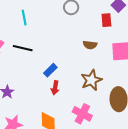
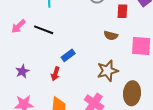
red rectangle: (106, 20) -> (122, 11), moved
red arrow: (55, 88) -> (55, 74), moved

